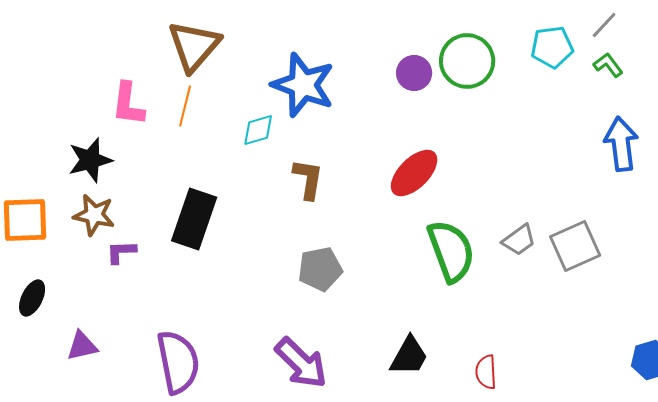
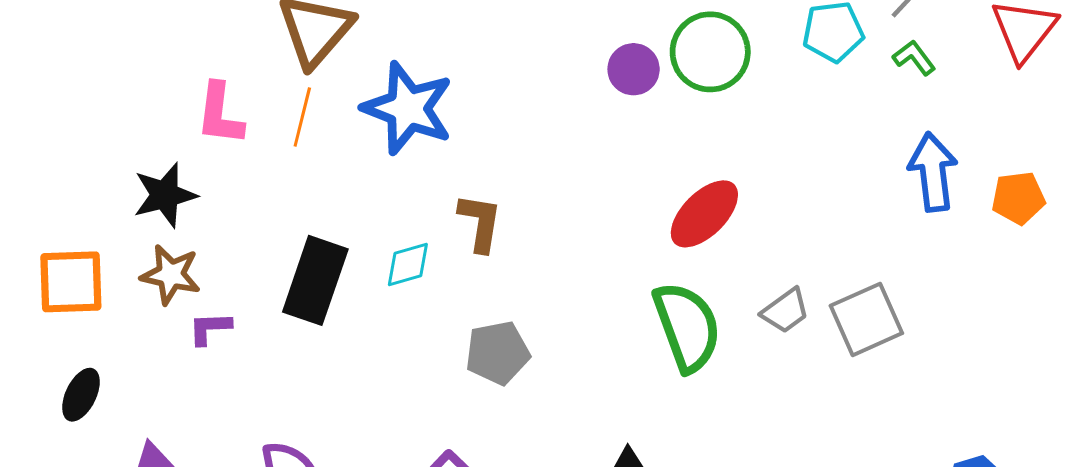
blue star: (303, 85) -> (408, 108), moved
cyan diamond: (258, 130) -> (408, 265), moved
red ellipse: (414, 173) -> (704, 214), moved

